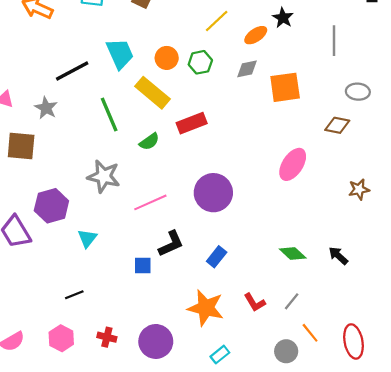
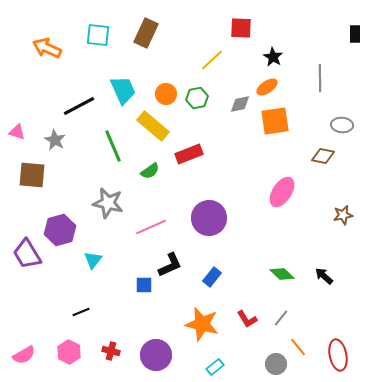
orange ellipse: (256, 35) -> (267, 87), moved

